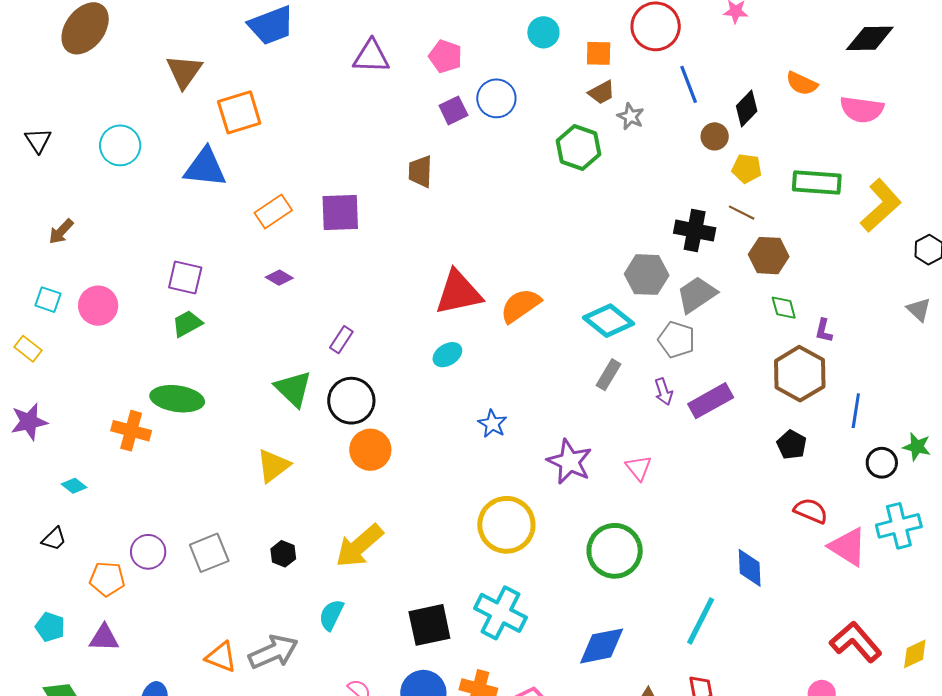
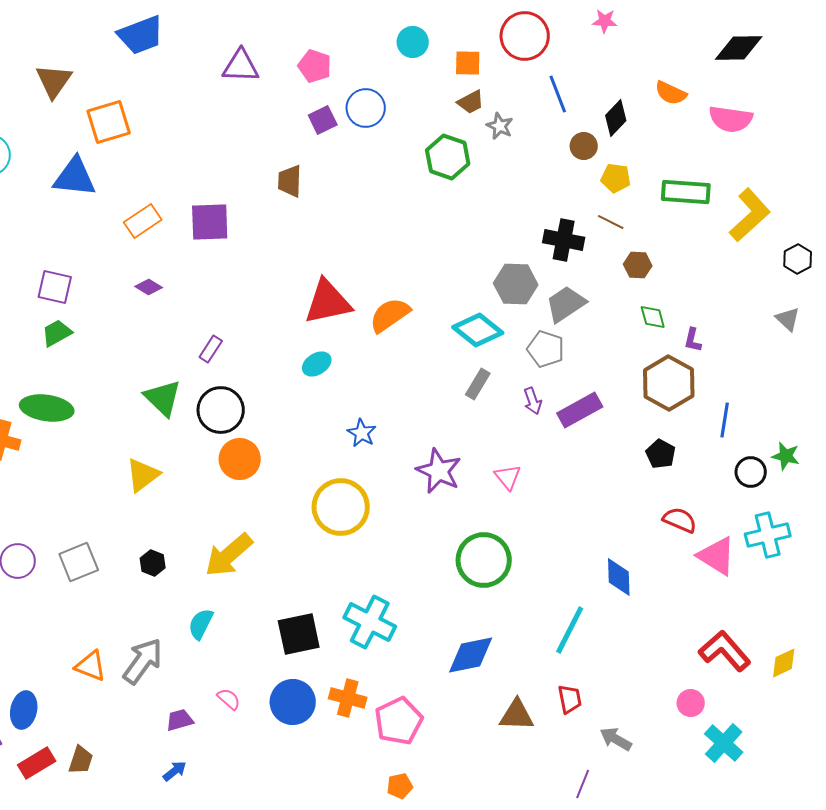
brown hexagon: (769, 256) -> (638, 265), size x0.7
yellow circle: (506, 525) -> (341, 507), moved
gray arrow: (273, 652) -> (143, 661), turned -30

